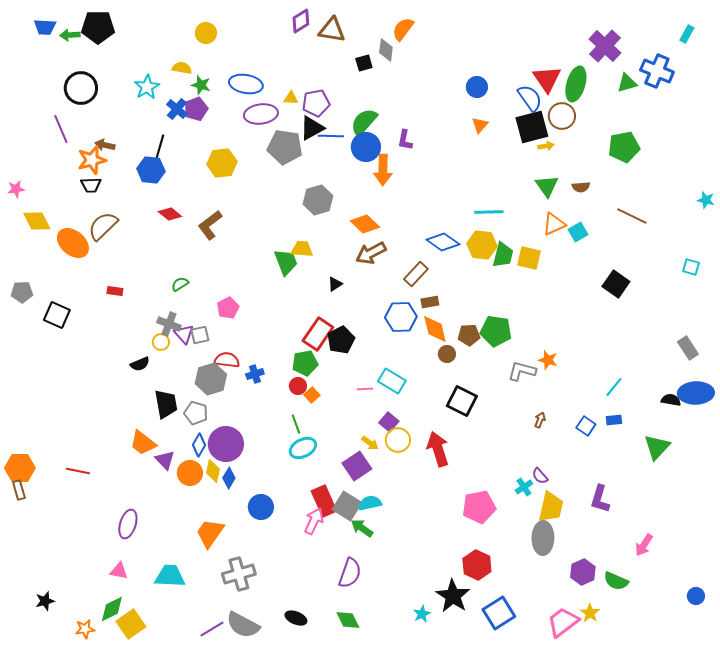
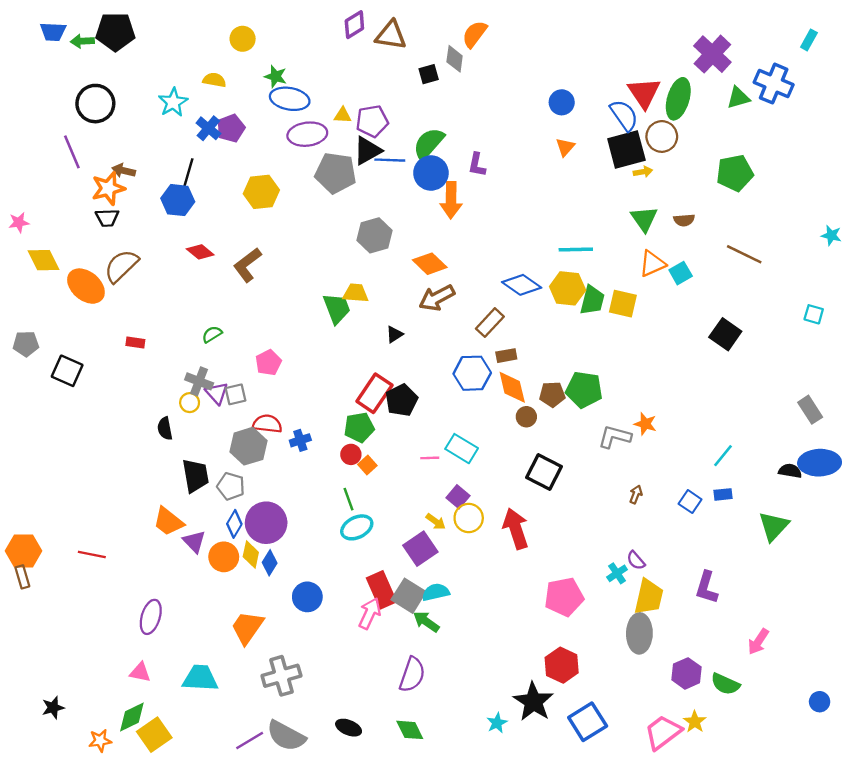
green star: (201, 85) -> (276, 76), moved
black semicircle: (140, 364) -> (165, 429), turned 102

